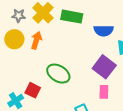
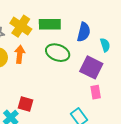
blue semicircle: (104, 31) -> (84, 32), turned -66
green ellipse: (58, 74) -> (58, 53), moved

